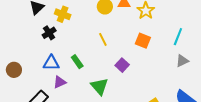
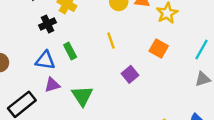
green rectangle: (77, 62) -> (70, 51), moved
green triangle: (99, 86) -> (82, 96), moved

